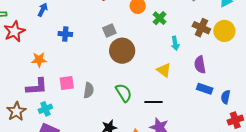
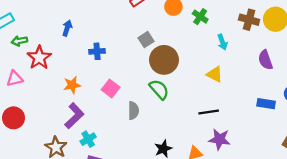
purple semicircle: (200, 65) -> (265, 60), moved
pink square: (67, 83) -> (111, 89), moved, turned -35
purple L-shape: (37, 87) -> (74, 116), turned -30
blue rectangle: (205, 89) -> (266, 104), moved
green semicircle: (124, 93) -> (159, 89), moved

